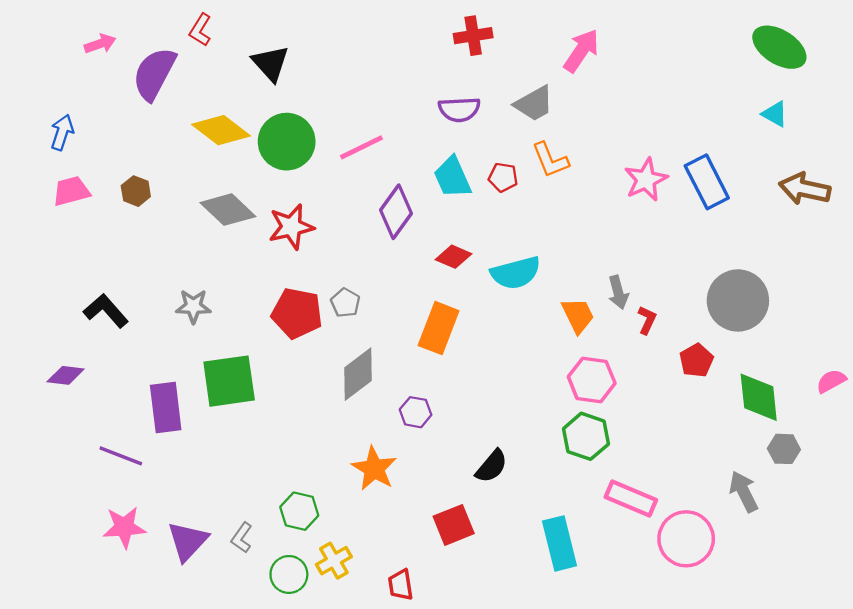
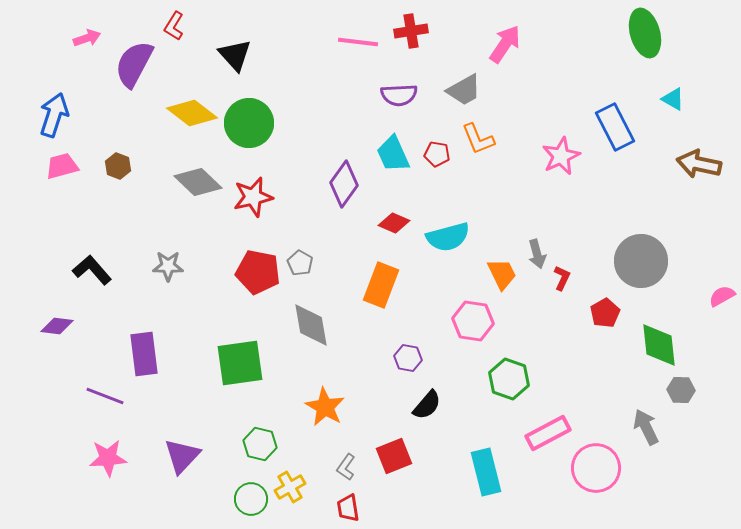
green ellipse: (779, 47) -> (645, 33), moved, turned 42
blue arrow: (62, 132) -> (54, 115), size x1.4
pink line: (361, 147) -> (358, 42), moved, turned 33
blue rectangle: (707, 182) -> (615, 127), moved
gray diamond: (358, 374) -> (311, 325), turned -63
pink hexagon: (592, 380) -> (473, 321), moved
green square: (229, 381) -> (240, 363), moved
pink semicircle: (831, 381) -> (722, 296), moved
purple hexagon: (416, 412) -> (408, 358), moved
pink rectangle: (631, 498) -> (548, 433), turned -51
gray L-shape: (242, 538) -> (346, 467), moved
purple triangle: (188, 541) -> (182, 456), moved

